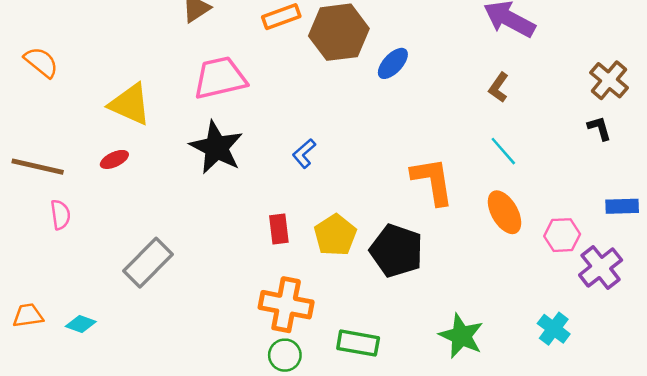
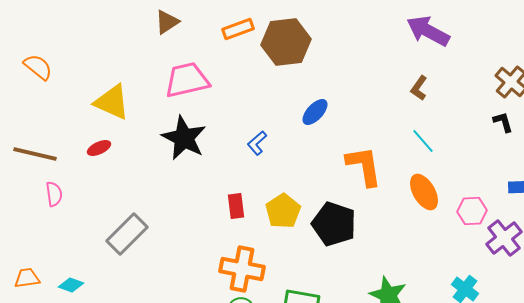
blue ellipse: (393, 63) -> (315, 112), moved

